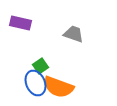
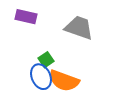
gray trapezoid: (74, 34) -> (79, 28), size x1.4

